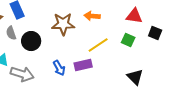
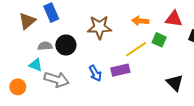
orange arrow: (92, 16) -> (140, 21), moved
gray semicircle: (11, 33) -> (45, 46), moved, turned 104
green square: (128, 40) -> (159, 40), moved

